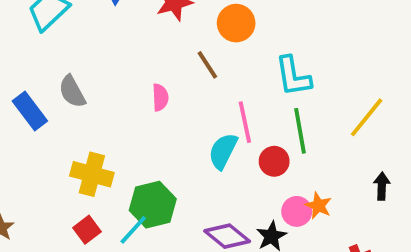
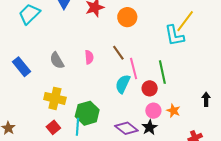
brown line: (207, 65) -> (118, 53), moved
cyan L-shape: (293, 76) -> (174, 36), moved
gray semicircle: (72, 92) -> (57, 60), moved
yellow line: (367, 117) -> (185, 21), moved
pink circle: (297, 211) -> (153, 111), moved
cyan line: (133, 230) -> (77, 127), turned -36

